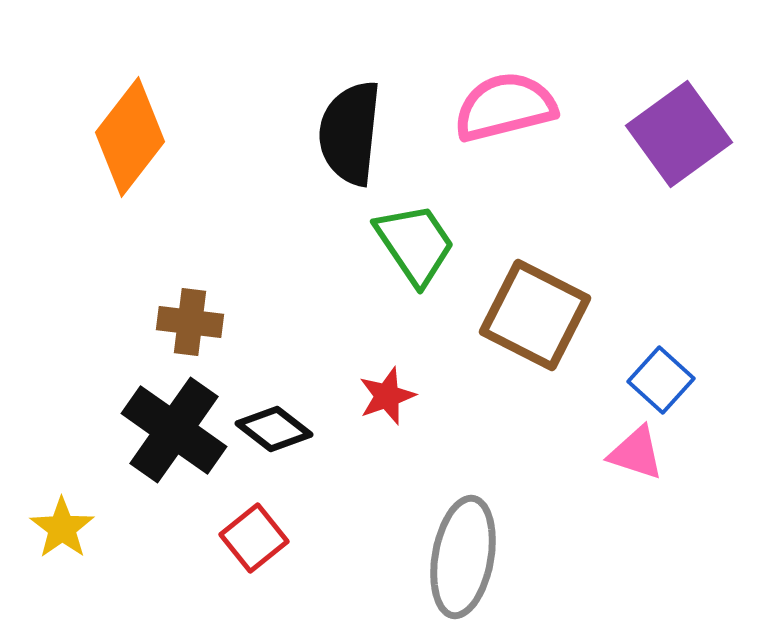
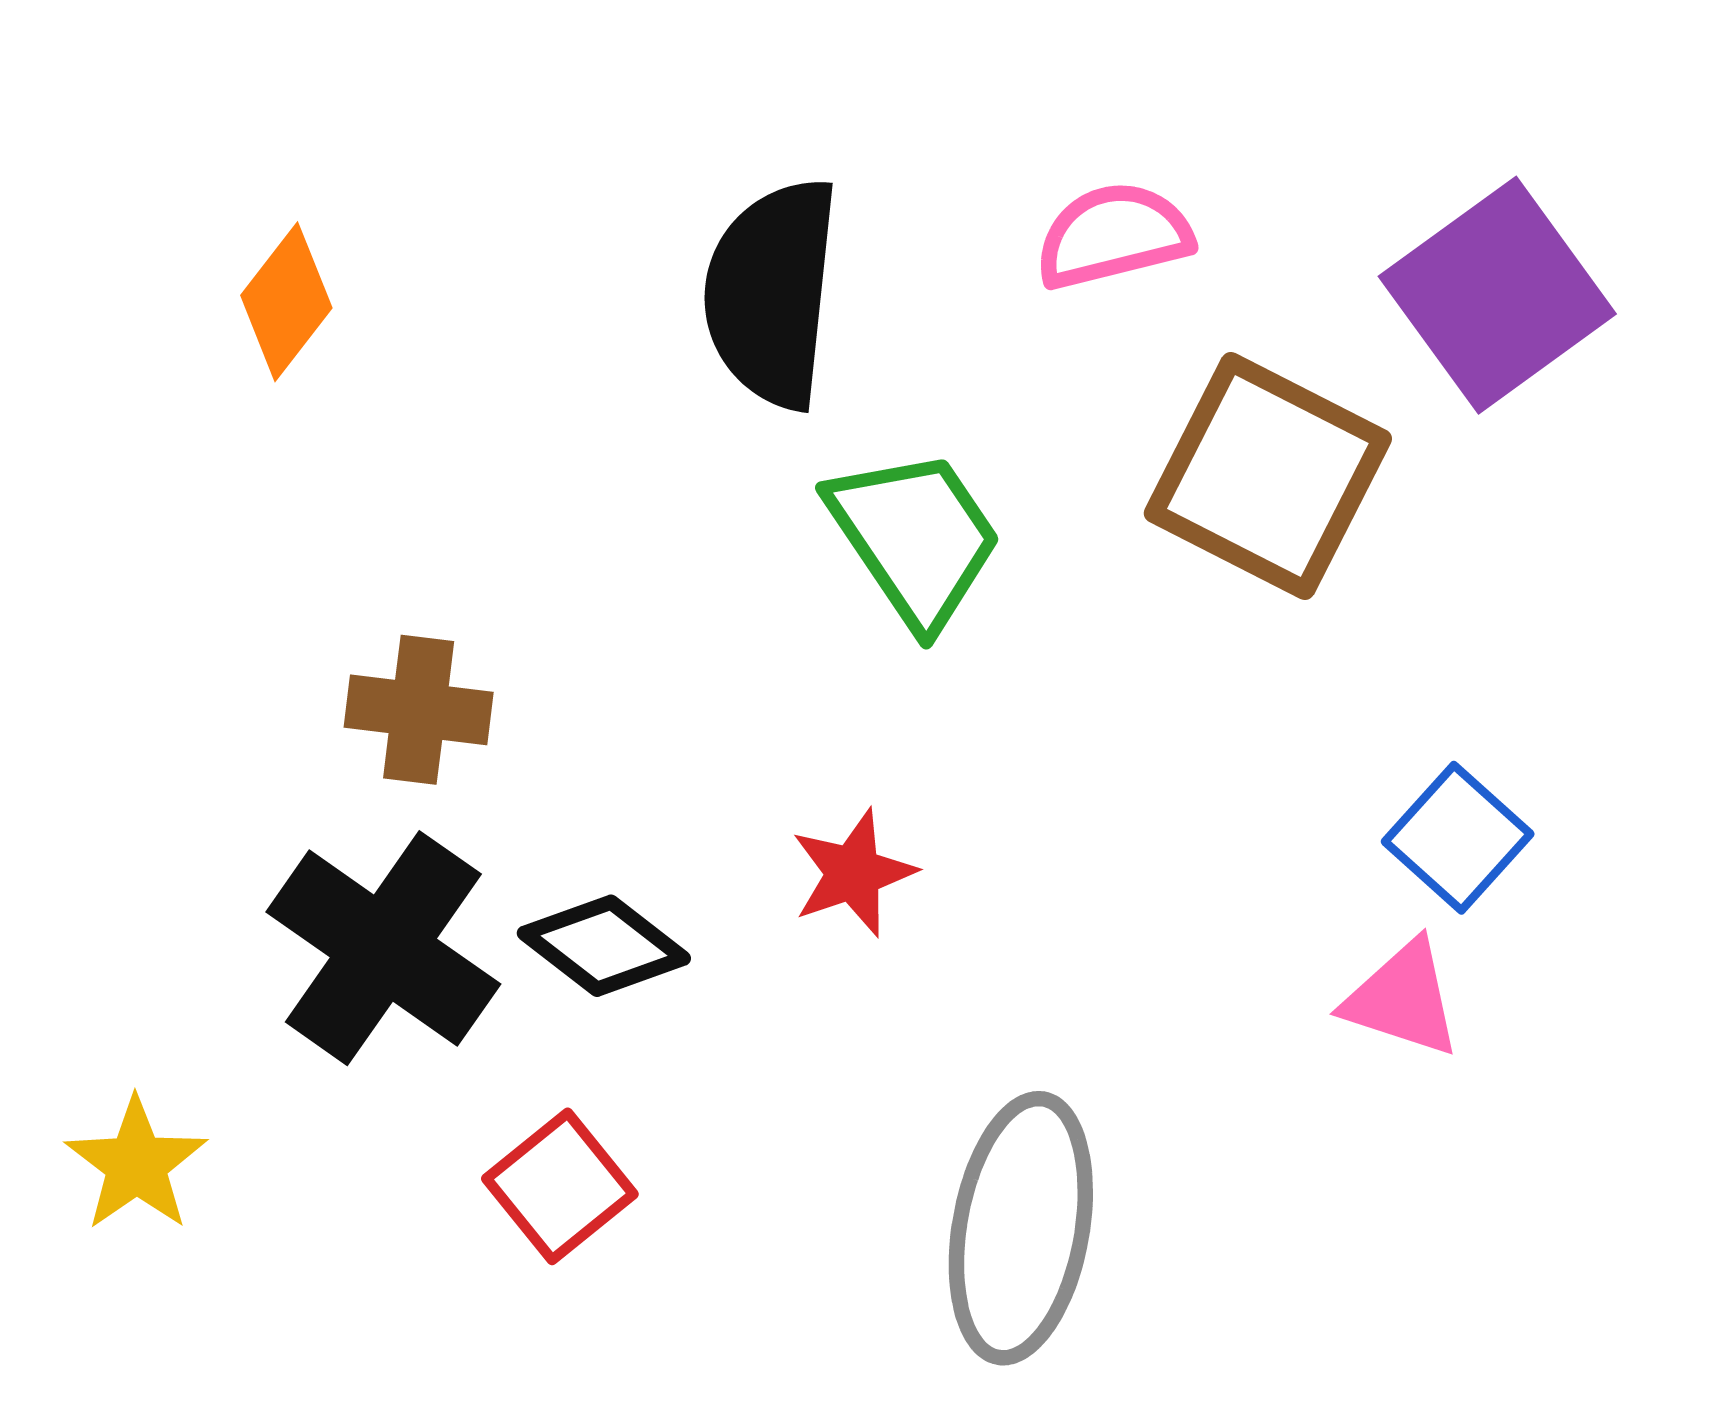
pink semicircle: (505, 107) -> (1113, 236), size x0.7
orange diamond: (130, 137) -> (286, 302), size x0.6
brown square: (535, 315) -> (1268, 476), moved

